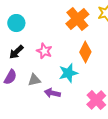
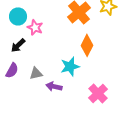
pink star: (44, 51) -> (35, 27), moved

